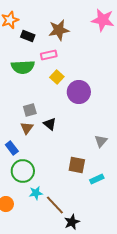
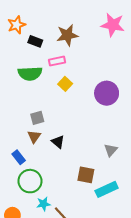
purple circle: (79, 92) -> (107, 93), moved
black triangle: (50, 124) -> (58, 142), moved
cyan rectangle: (97, 179) -> (107, 189), size x1.5

